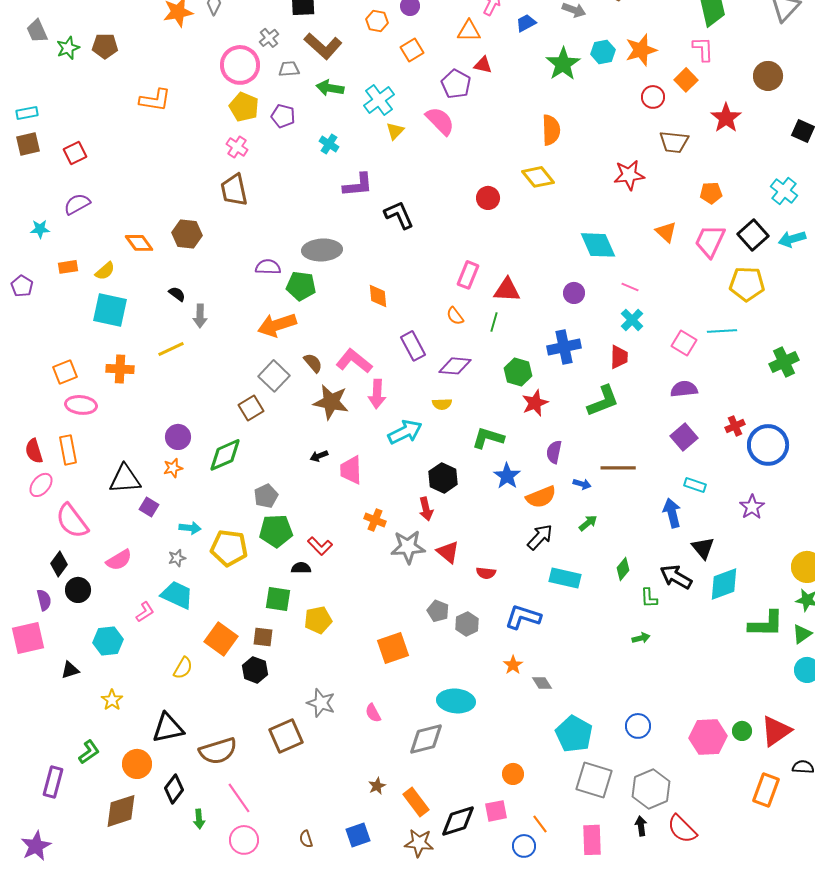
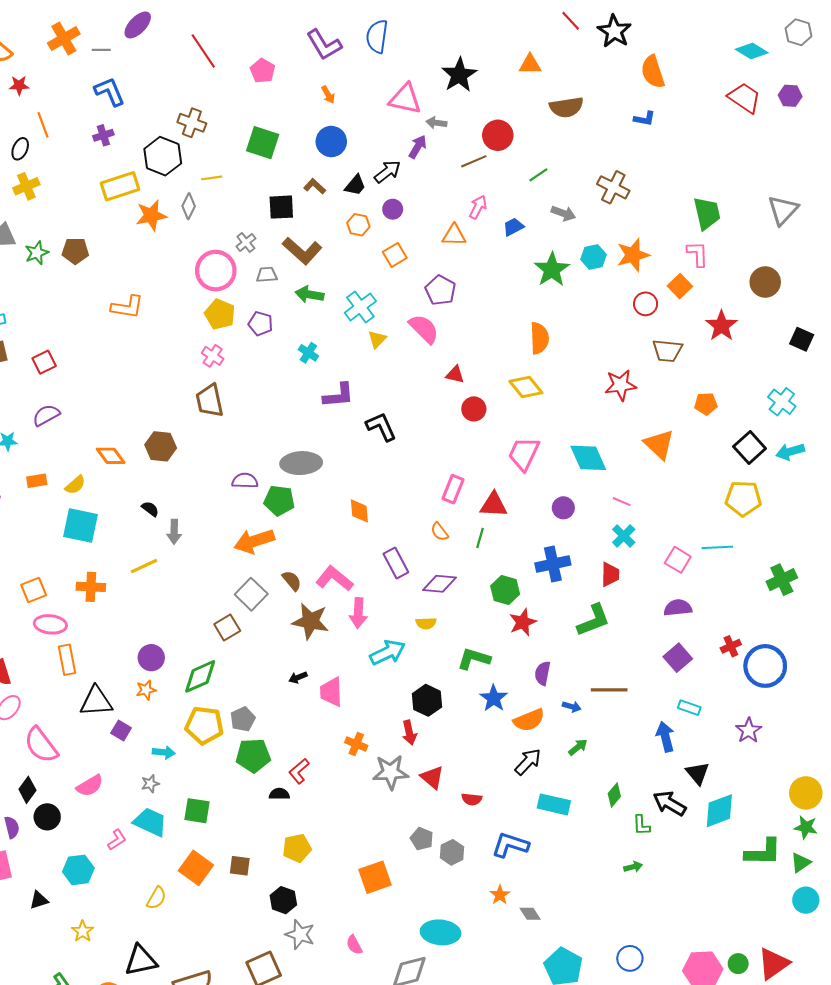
red triangle: (483, 65) -> (455, 375), moved
orange triangle: (666, 232) -> (659, 444), size x1.4
pink trapezoid: (710, 241) -> (524, 454), moved
orange rectangle: (68, 450) -> (67, 660), moved
red L-shape: (320, 546) -> (299, 771), turned 95
yellow pentagon: (229, 548) -> (204, 725), moved
green square: (278, 599) -> (197, 811), moved
black hexagon: (255, 670) -> (283, 900), moved

